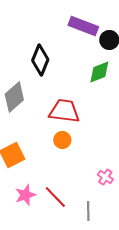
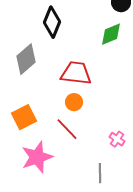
pink star: (25, 195) -> (37, 157), size x1.5
red line: (55, 197) -> (67, 129), moved

